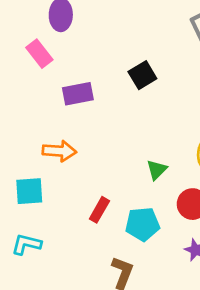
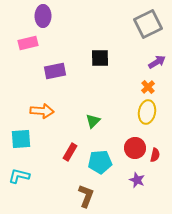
pink rectangle: (39, 54) -> (28, 43), turned -66
black square: (142, 75) -> (100, 58), turned 30
green triangle: (157, 170) -> (93, 121), moved

